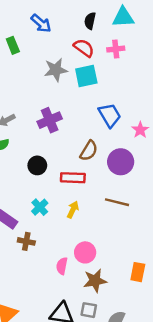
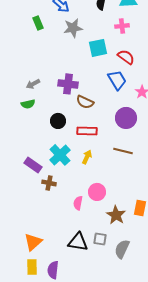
red semicircle: (84, 48) -> (126, 57), moved
gray star: (56, 70) -> (73, 28), moved
purple cross: (50, 120) -> (68, 84), turned 30
brown semicircle: (89, 151) -> (85, 102), moved, turned 84
cyan cross: (40, 207) -> (60, 155), size x1.5
brown star: (95, 281) -> (116, 215), moved, turned -30

